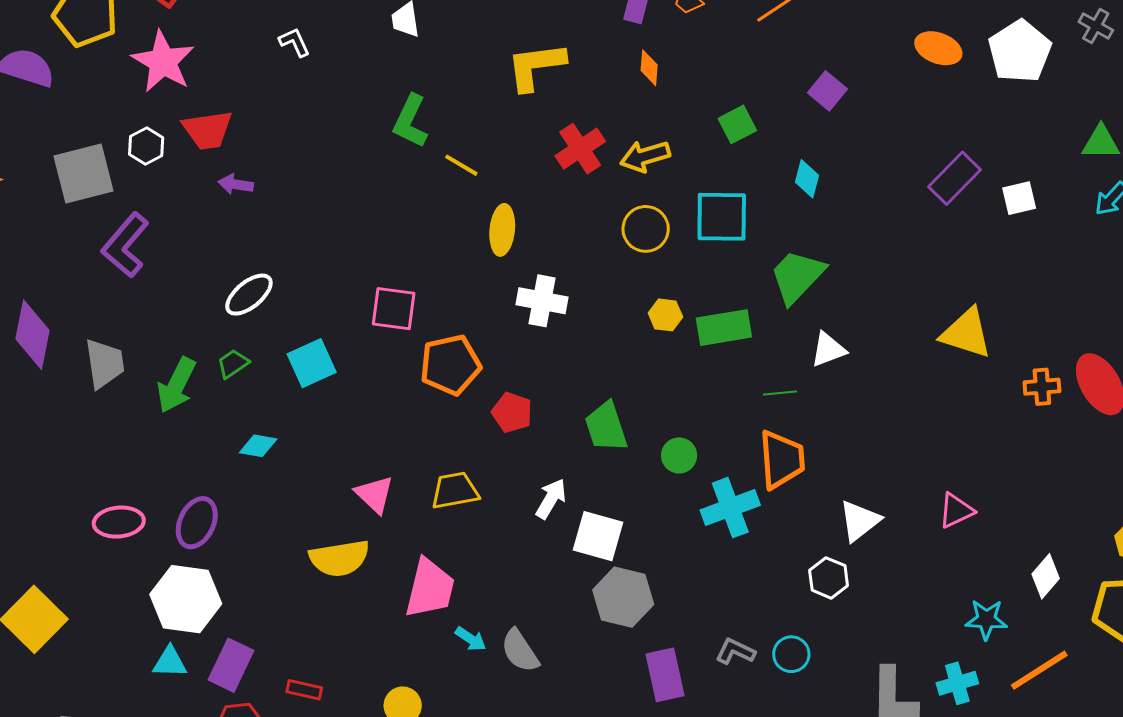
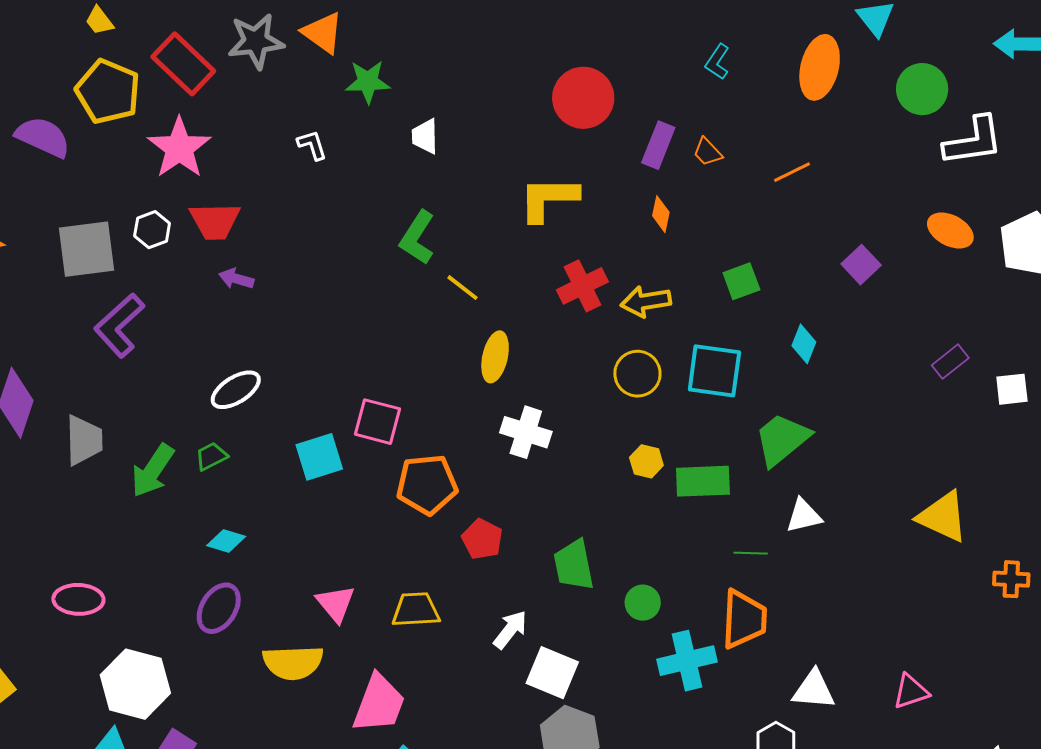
purple square: (827, 91) -> (861, 265), moved
purple rectangle: (955, 178) -> (950, 362), size x0.7
cyan square: (312, 363) -> (319, 457), moved
white triangle: (860, 521) -> (814, 690), turned 36
purple ellipse: (197, 523) -> (219, 608), moved

